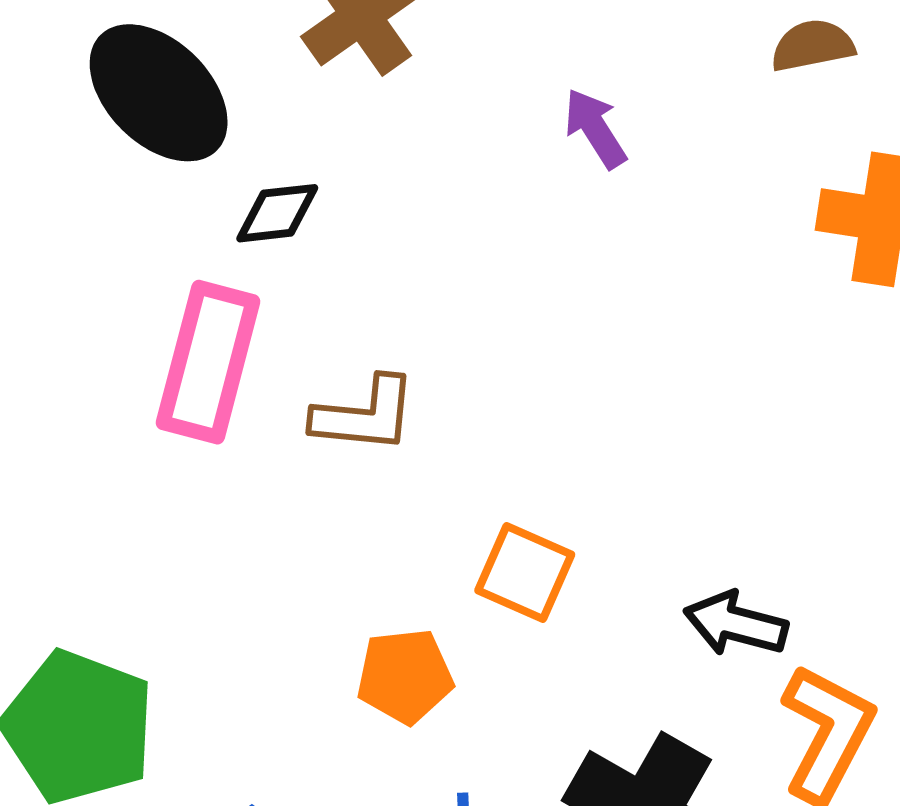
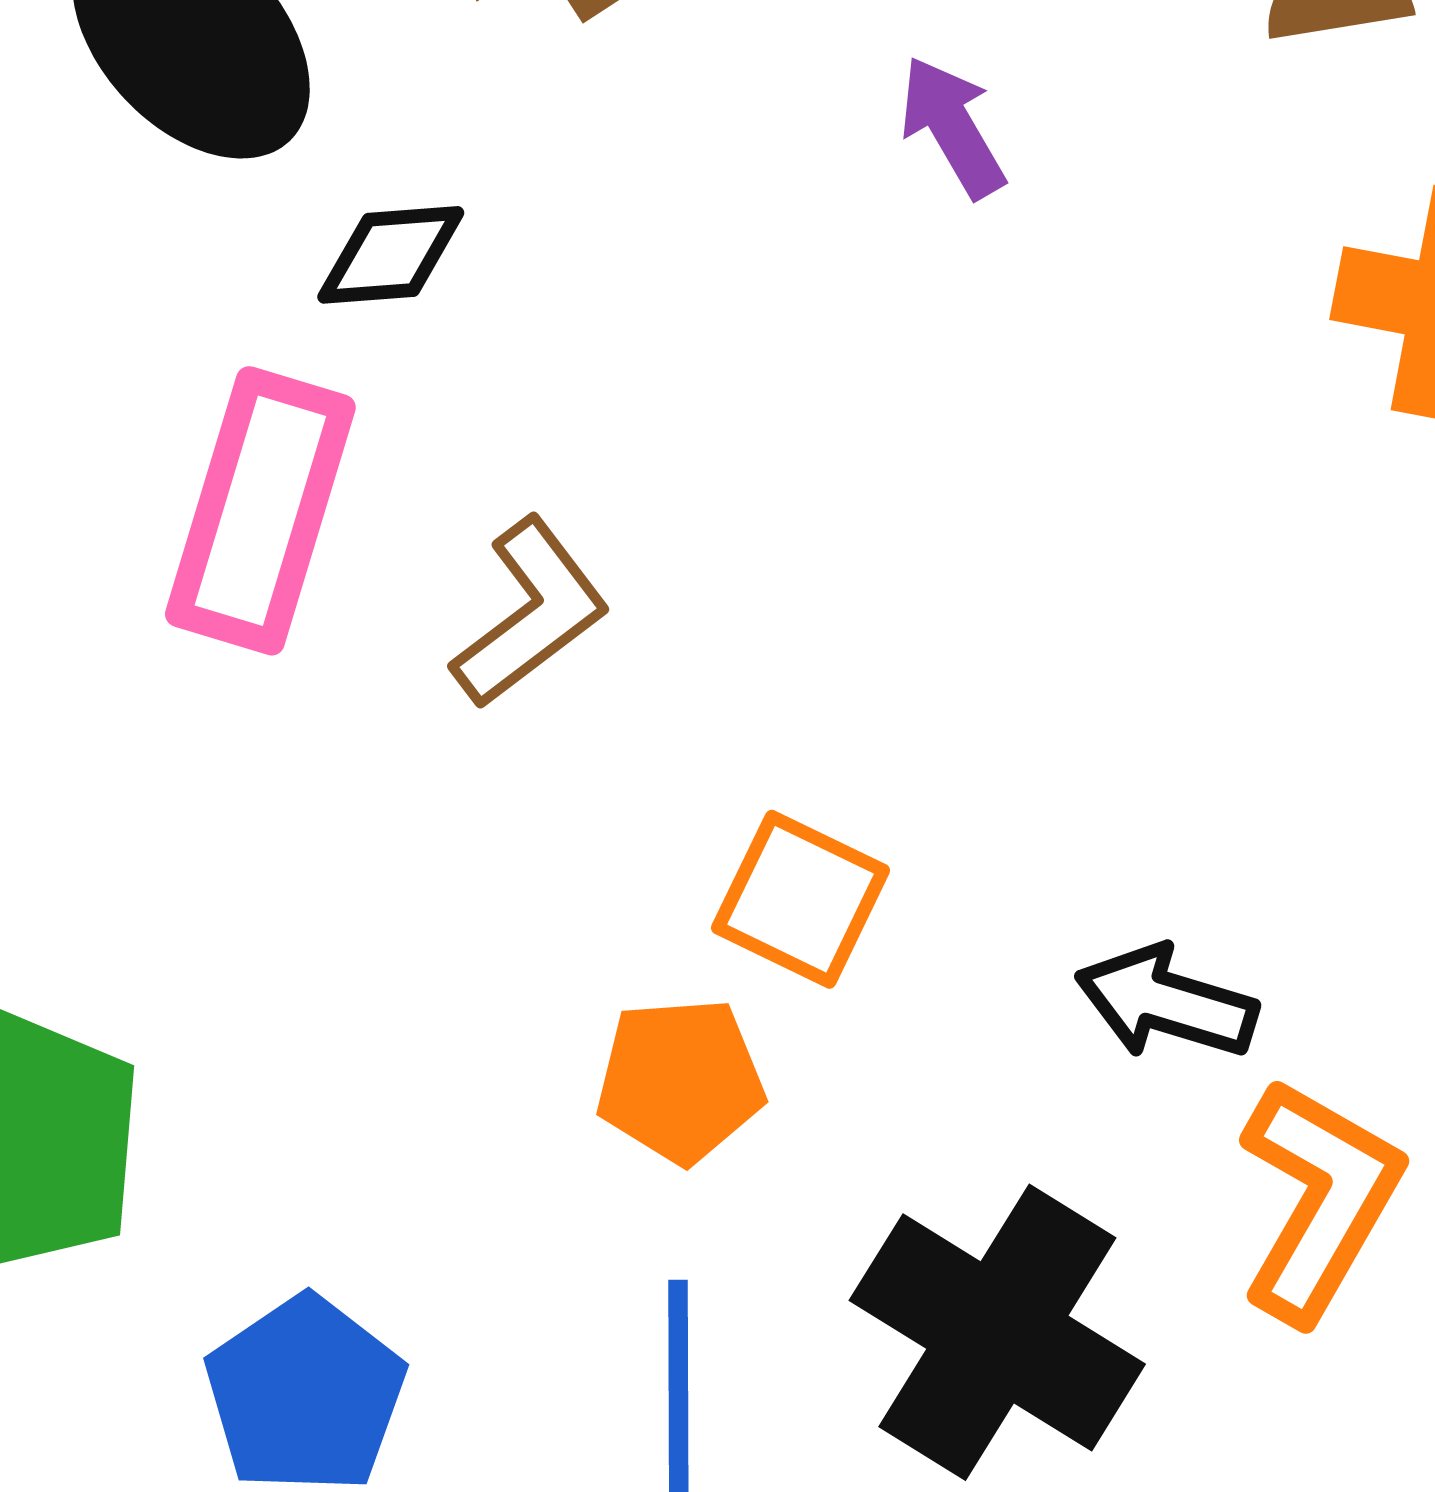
brown L-shape: (365, 415) -> (531, 613), turned -45
orange pentagon: (405, 676) -> (680, 1080), moved

